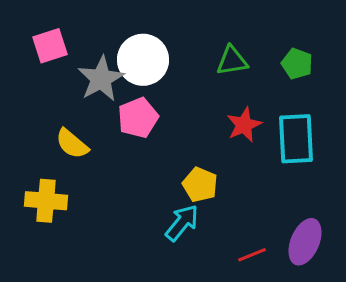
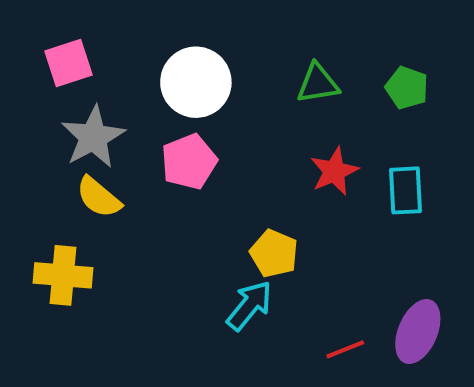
gray star: (101, 79) -> (93, 137), moved
cyan rectangle: (296, 139) -> (406, 190), size x0.7

